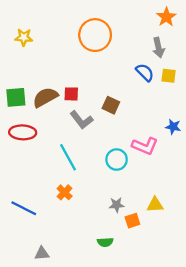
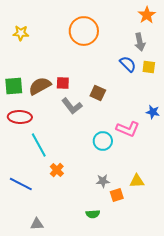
cyan line: (68, 157) -> (39, 145), moved

